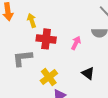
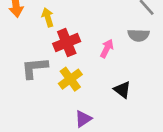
red cross: (46, 39) -> (67, 43), turned -30
yellow cross: (49, 77) -> (70, 79), moved

